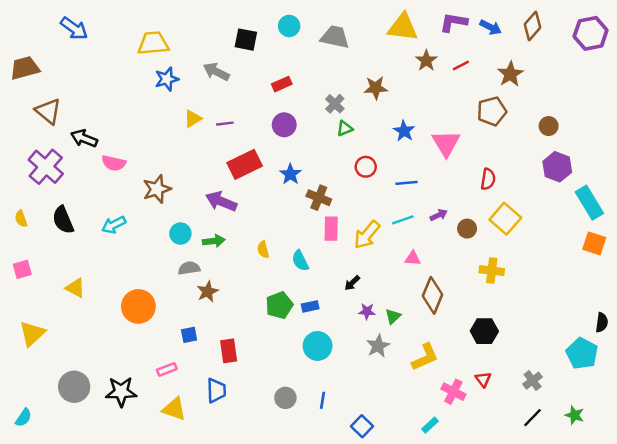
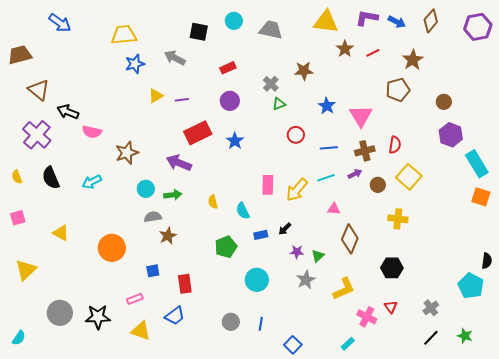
brown cross: (319, 198) -> (365, 151), moved, turned -36
blue rectangle: (310, 306) -> (261, 235), moved
blue trapezoid: (216, 390) -> (175, 316), turned 55

